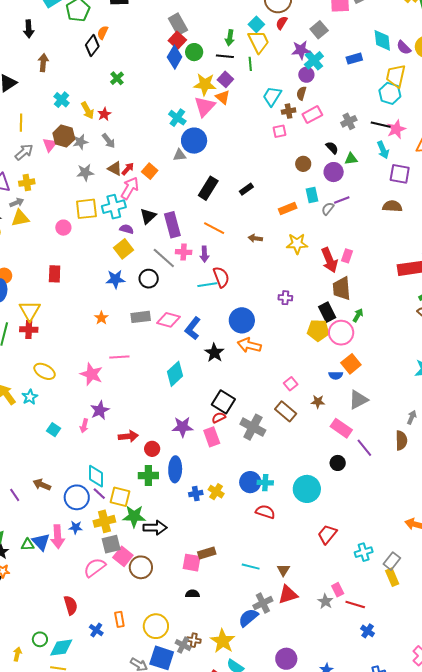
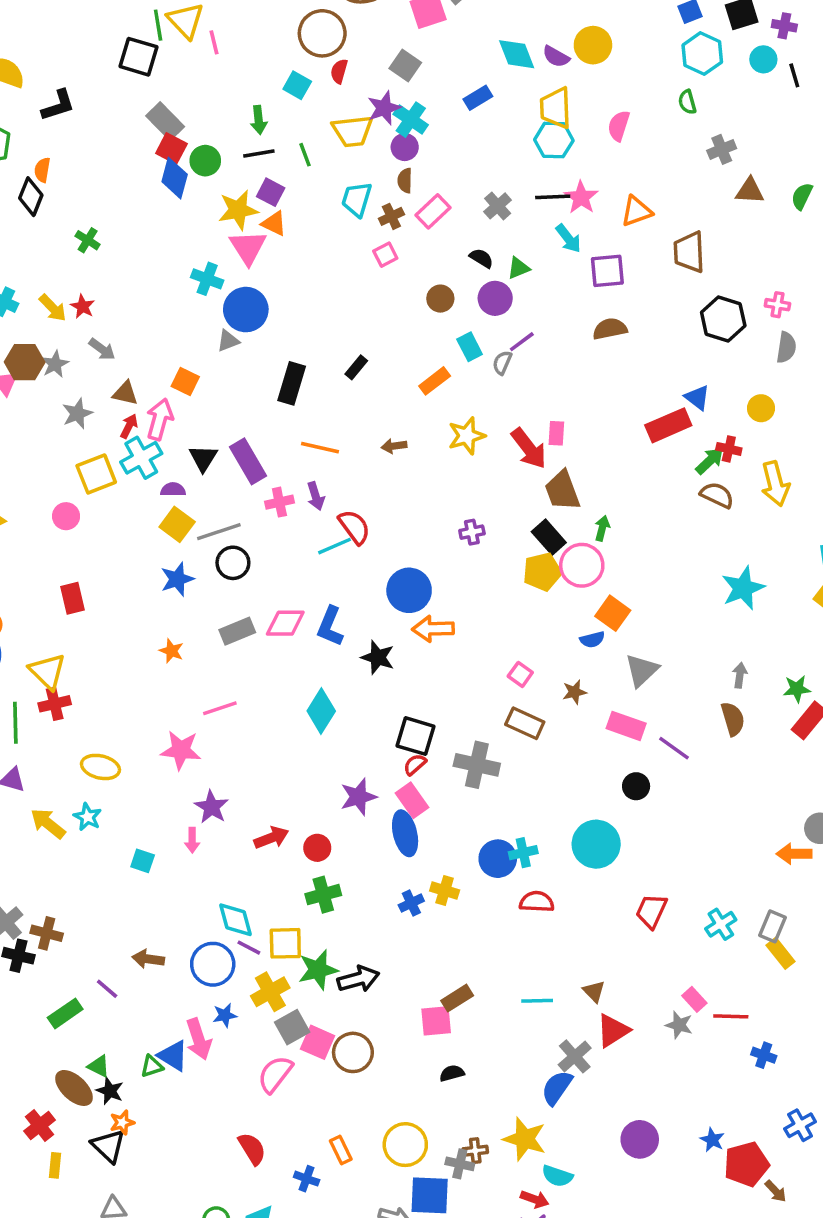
yellow trapezoid: (259, 42) -> (352, 131), moved, turned 125
red arrow: (128, 169) -> (129, 426), moved
gray line: (164, 258) -> (219, 532), moved, turned -45
blue ellipse: (175, 469) -> (405, 833), moved

